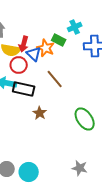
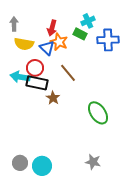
green rectangle: (59, 40) -> (80, 34), moved
red arrow: (24, 44) -> (52, 28), moved
red circle: (19, 65) -> (35, 68), moved
brown star: (40, 113) -> (53, 98), moved

